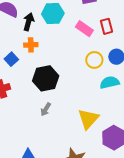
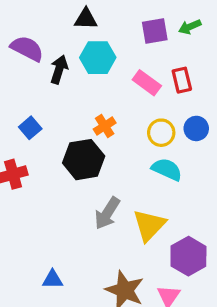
orange cross: (31, 45) -> (105, 126), moved, turned -32
cyan semicircle: (110, 82) -> (167, 169), moved, turned 36
gray arrow: (46, 109) -> (107, 213), moved, size x1.5

